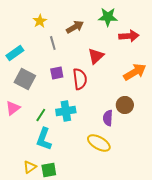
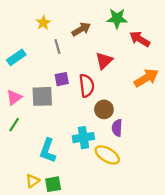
red arrow: (129, 36) -> (140, 39), turned -144
gray square: (25, 79) -> (42, 96), moved, turned -30
brown circle: (125, 105) -> (104, 109), moved
pink triangle: (13, 108) -> (14, 98), moved
cyan cross: (66, 111) -> (83, 138), moved
green line: (41, 115) -> (14, 125), moved

